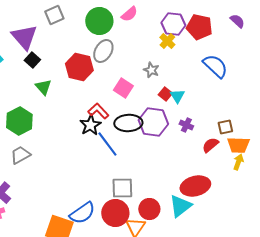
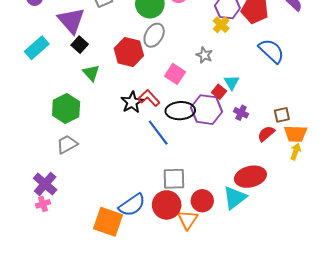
red square: (165, 94) -> (219, 92), moved
black star: (90, 125) -> (132, 102), moved

